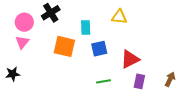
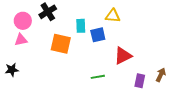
pink triangle: (22, 42) -> (21, 40), turned 40
blue square: (99, 49) -> (98, 35), moved
purple rectangle: (139, 81) -> (140, 81), moved

